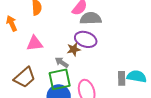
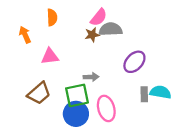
purple ellipse: (86, 39) -> (134, 62), moved, turned -65
brown star: (74, 49) -> (92, 35), moved
gray arrow: (62, 62) -> (91, 77), moved, turned 144

